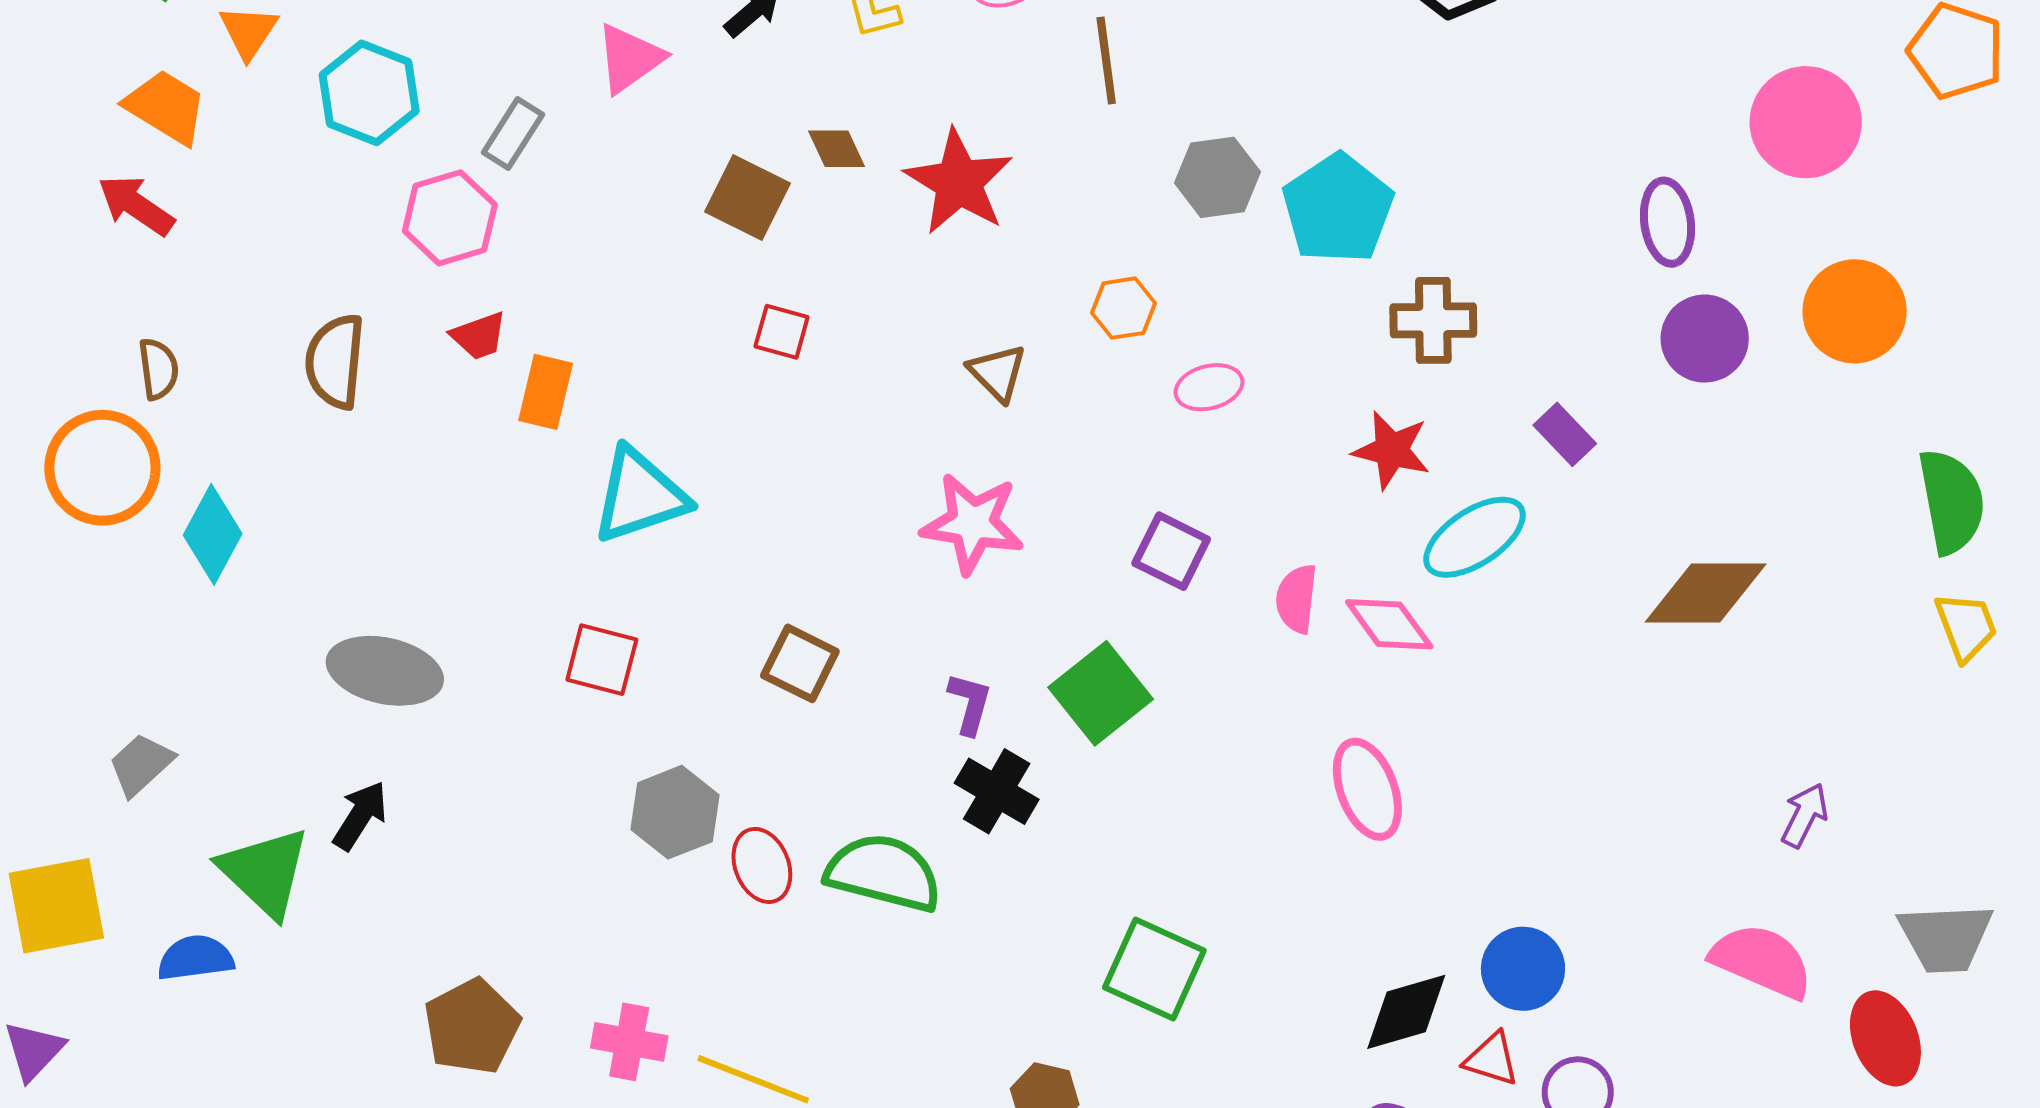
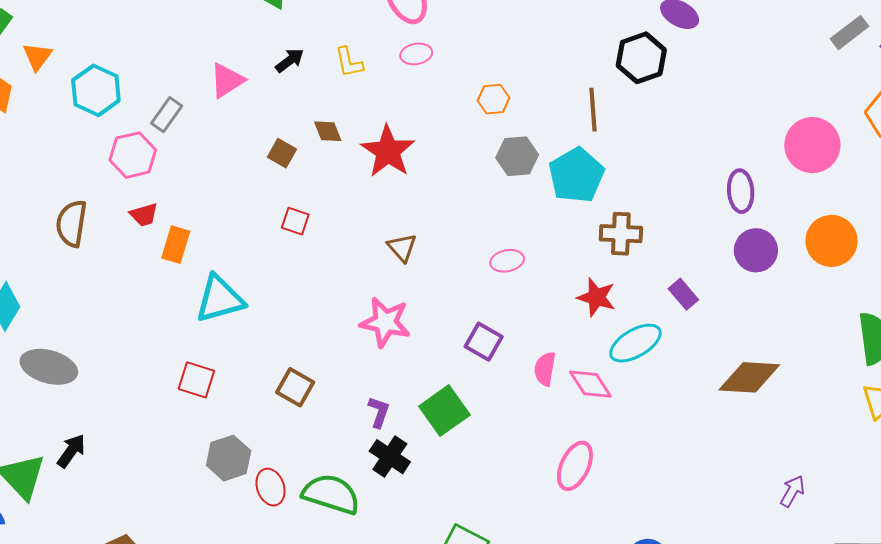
brown line: (1106, 61) -> (593, 110), moved
brown square: (747, 198) -> (282, 153), size x0.7
orange hexagon: (1124, 308) -> (494, 99), moved
gray ellipse: (385, 671) -> (49, 367), moved
pink ellipse: (1367, 789) -> (575, 466), turned 42

